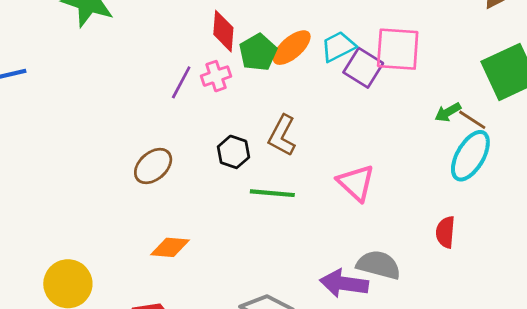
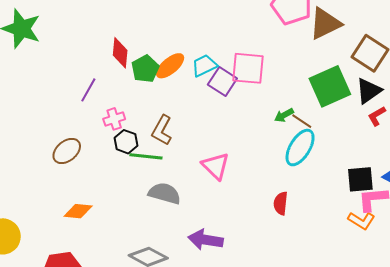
pink cross: (216, 76) -> (114, 119), moved
green line: (272, 193) -> (146, 156), moved
gray semicircle: (379, 265) -> (165, 193), moved

